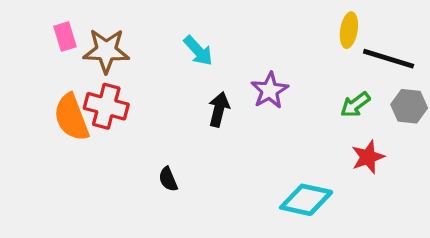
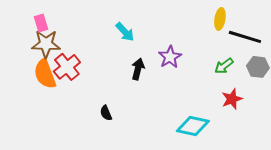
brown star: (106, 51) -> (46, 44), moved
red cross: (106, 106) -> (67, 67), turned 36

